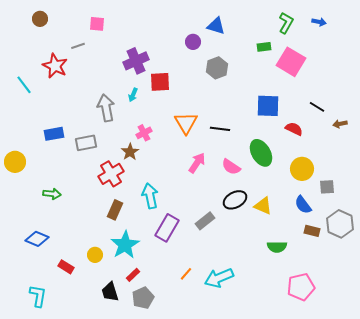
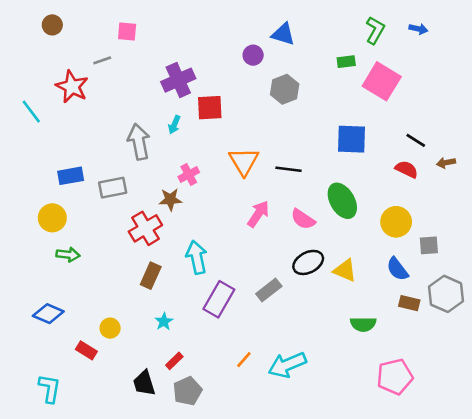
red semicircle: (294, 129) -> (407, 169), moved
brown star: (130, 152) -> (170, 199), turned 30
yellow circle: (15, 162) -> (52, 218), moved
cyan star: (125, 245) -> (164, 322), size x0.5
yellow circle: (95, 255) -> (110, 328), moved

